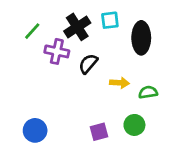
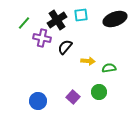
black ellipse: (141, 38) -> (115, 19), moved, turned 70
blue circle: (35, 130) -> (38, 101), moved
purple square: (99, 132) -> (73, 97), turned -32

